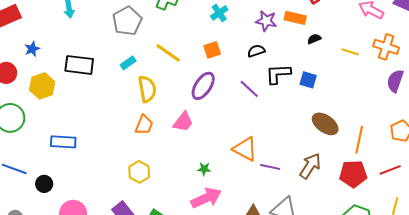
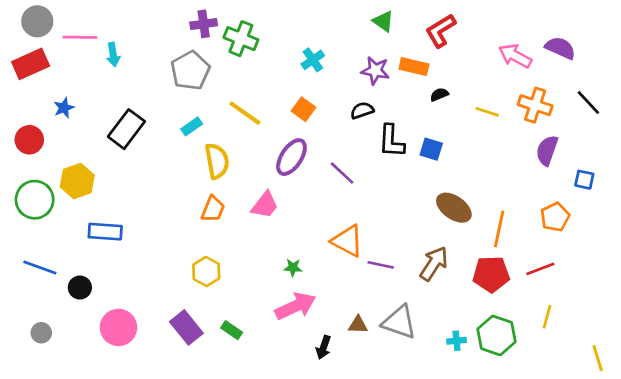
orange square: (212, 50) -> (303, 109), turned -36
black rectangle: (79, 65) -> (126, 129), turned -60
black L-shape: (278, 74) -> (391, 141), turned -84
yellow hexagon: (42, 86) -> (77, 181), moved
purple line: (249, 89) -> (342, 173), moved

